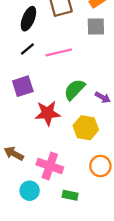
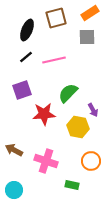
purple arrow: (103, 97) -> (93, 110), moved, turned 32
cyan circle: (30, 191) -> (14, 190), moved
green rectangle: (70, 195) -> (72, 185), moved

